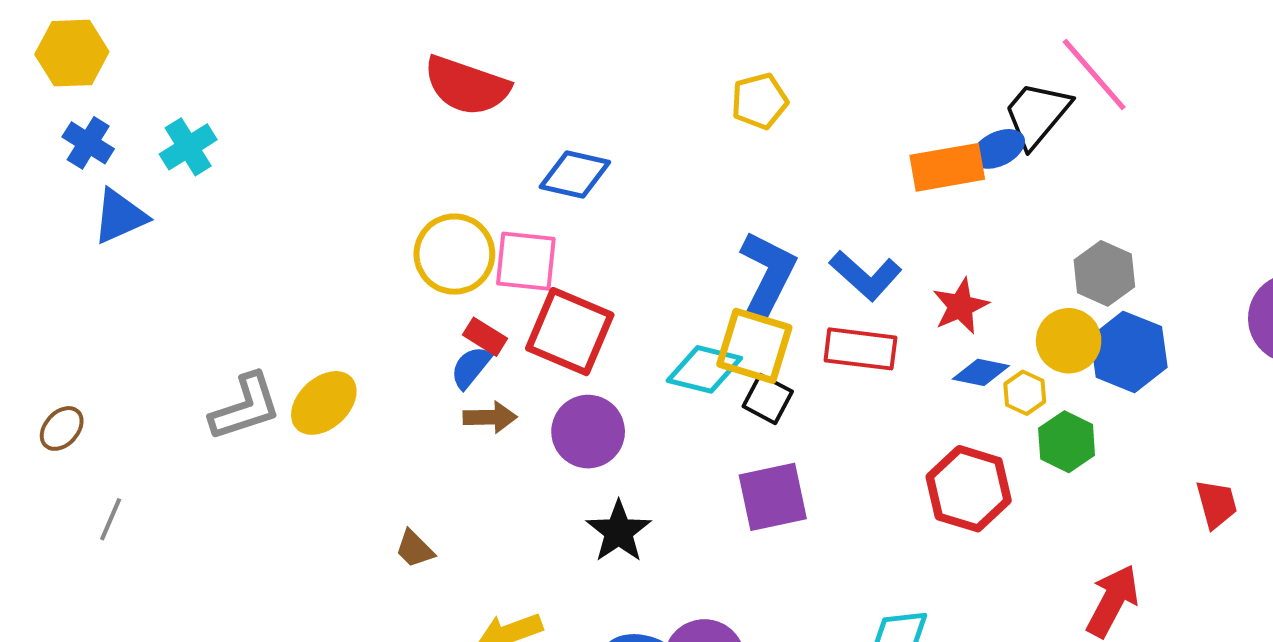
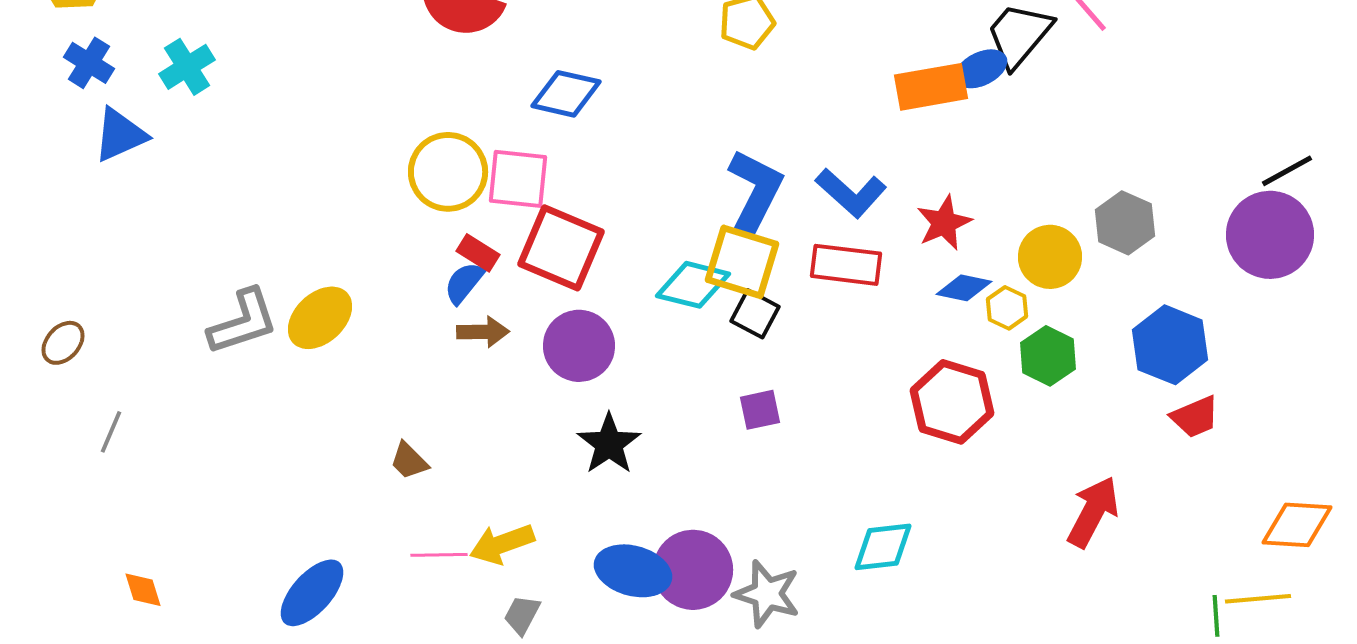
gray hexagon: (1104, 273) -> (1125, 223), moved
blue hexagon: (1129, 352) -> (1170, 345), moved
purple square: (773, 497) -> (760, 410), size x0.6
red trapezoid: (1217, 504) -> (1195, 417), turned 82

